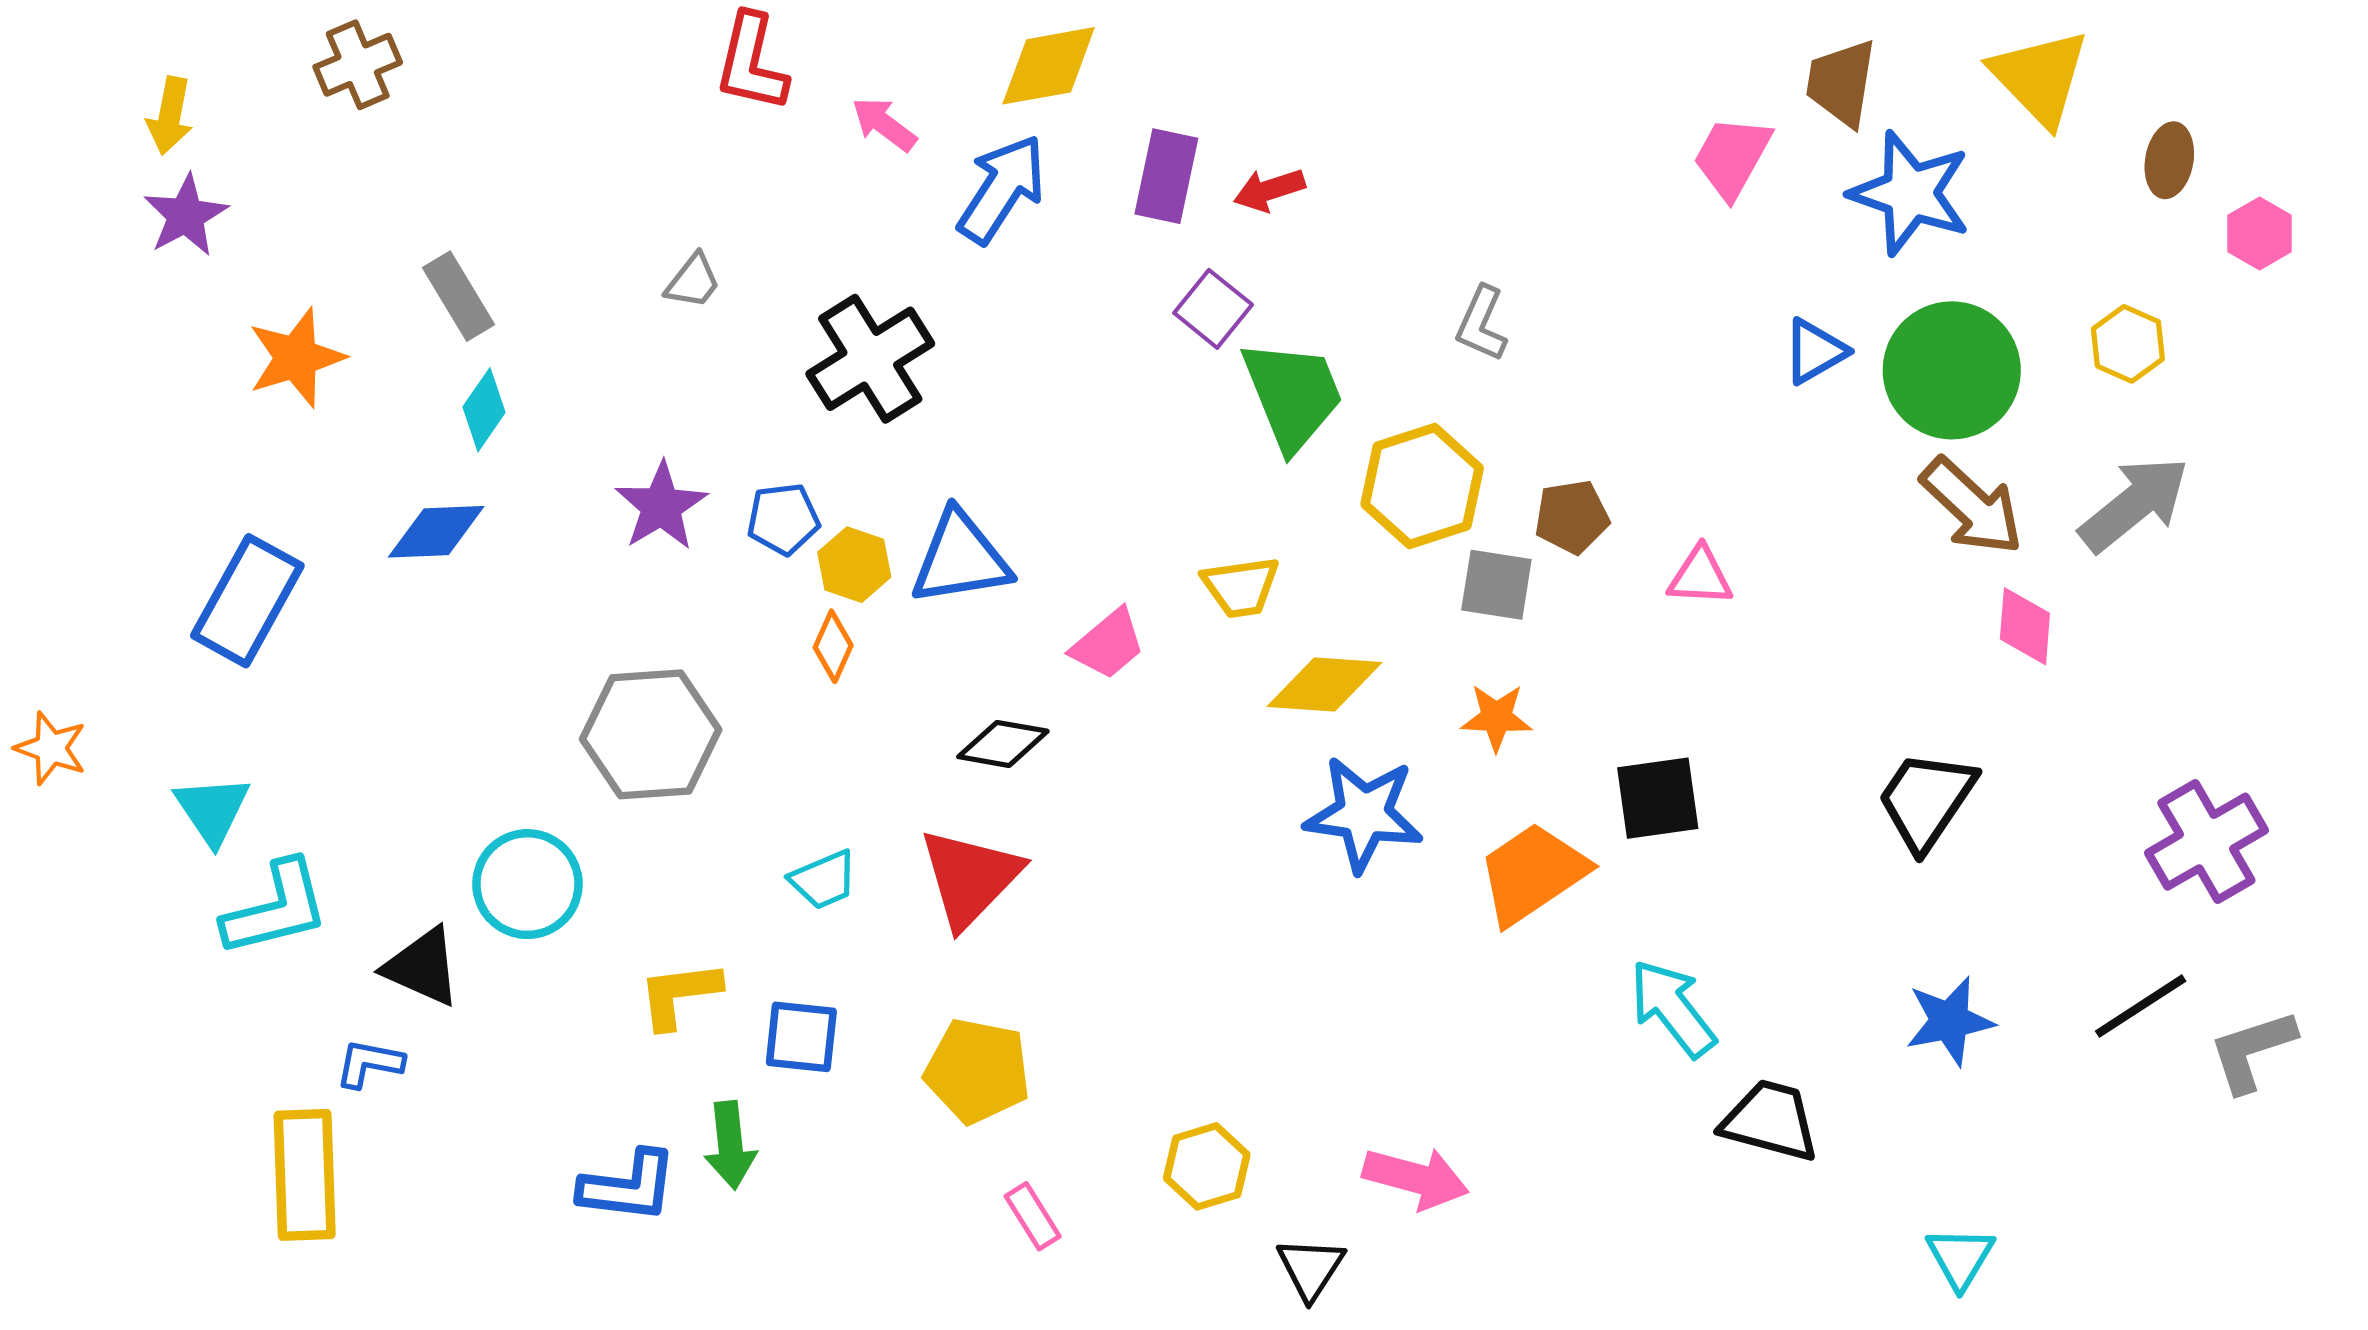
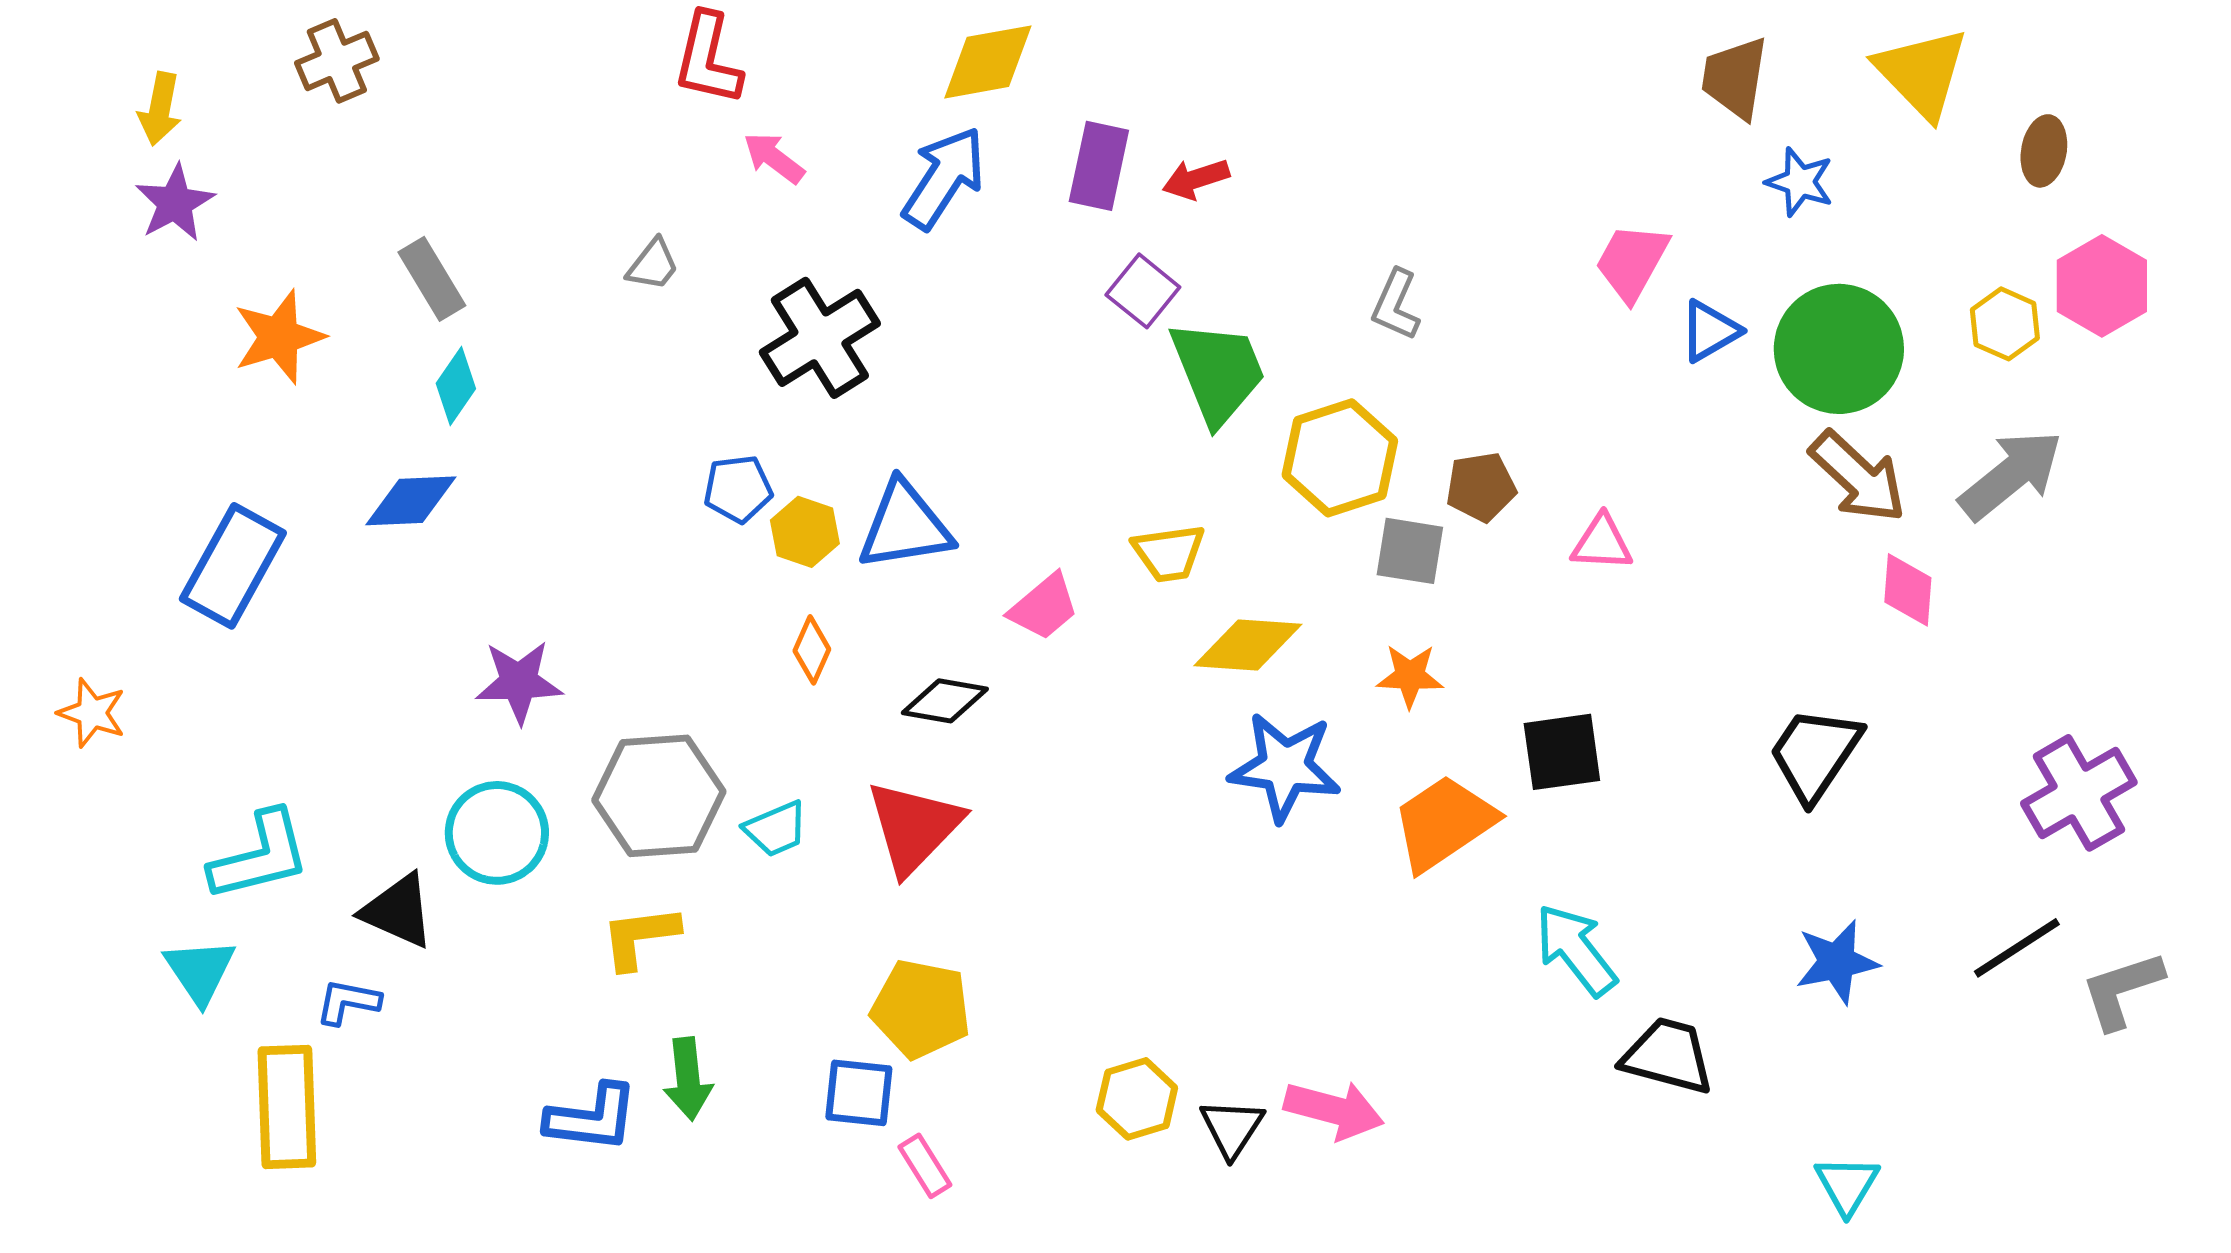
pink arrow: (884, 124) -> (774, 158), moved
pink trapezoid: (1732, 157) -> (1632, 262), moved
blue star: (1910, 193) -> (1800, 182), size x0.6
pink hexagon: (2260, 233) -> (2102, 286), moved, size x1.5
purple star: (661, 506) -> (519, 682), moved, turned 30
orange diamond: (833, 646) -> (812, 650), moved
gray hexagon: (651, 734) -> (659, 796), moved
orange star: (51, 748) -> (92, 713), moved
cyan triangle: (212, 810) -> (200, 971), moved
blue square: (801, 1037) -> (859, 1093), moved
pink rectangle: (1033, 1216) -> (925, 1166), moved
black triangle: (1311, 1268) -> (1232, 1128), moved

